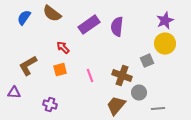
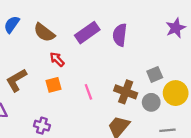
brown semicircle: (52, 14) -> (44, 33), moved
yellow circle: (165, 44) -> (176, 93), moved
gray circle: (139, 93) -> (151, 102), moved

